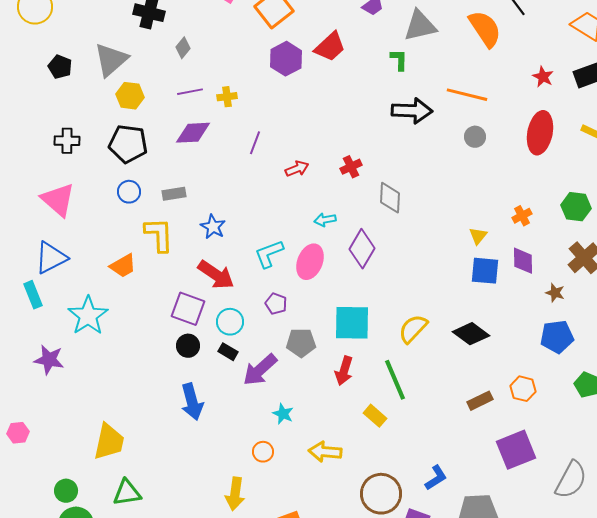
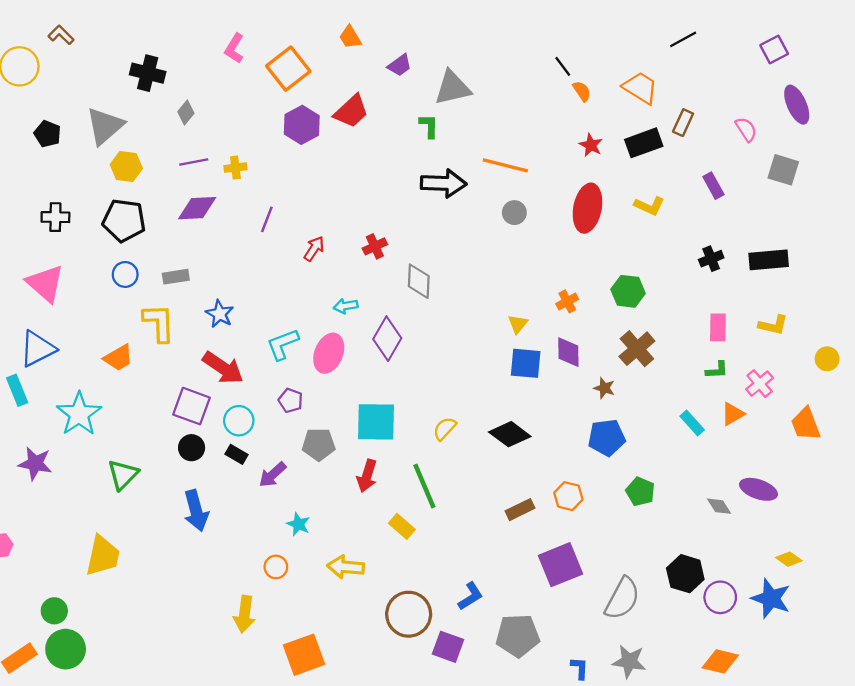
orange semicircle: (485, 29) -> (582, 91), moved, size x0.5
red arrow: (297, 169) -> (314, 249), turned -35
yellow semicircle: (413, 329) -> (445, 429), size x0.7
purple arrow: (260, 370) -> (273, 475), size x0.7
green triangle: (127, 493) -> (123, 475), moved, turned -36

